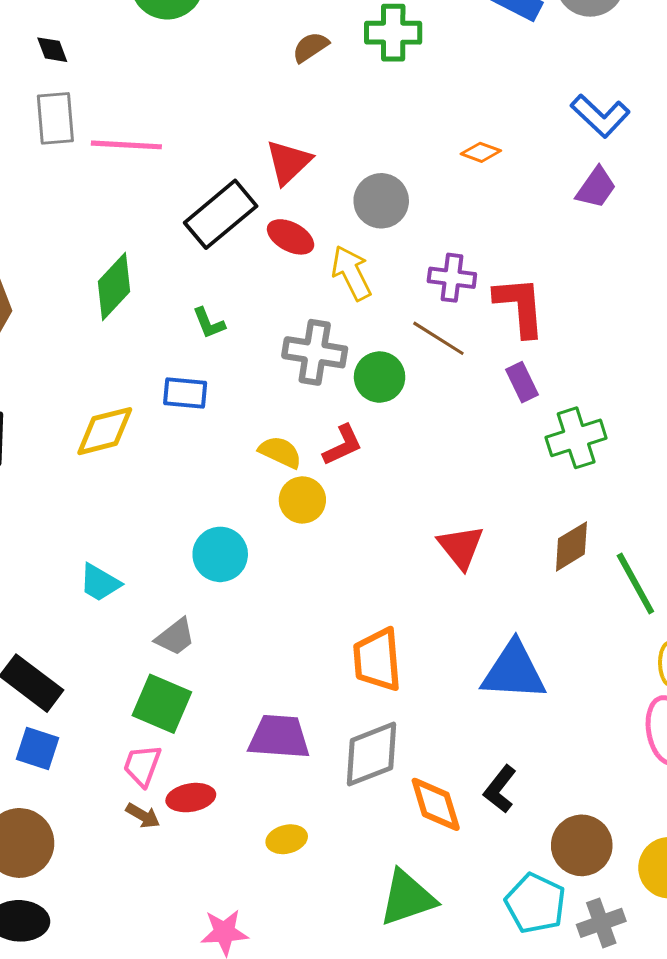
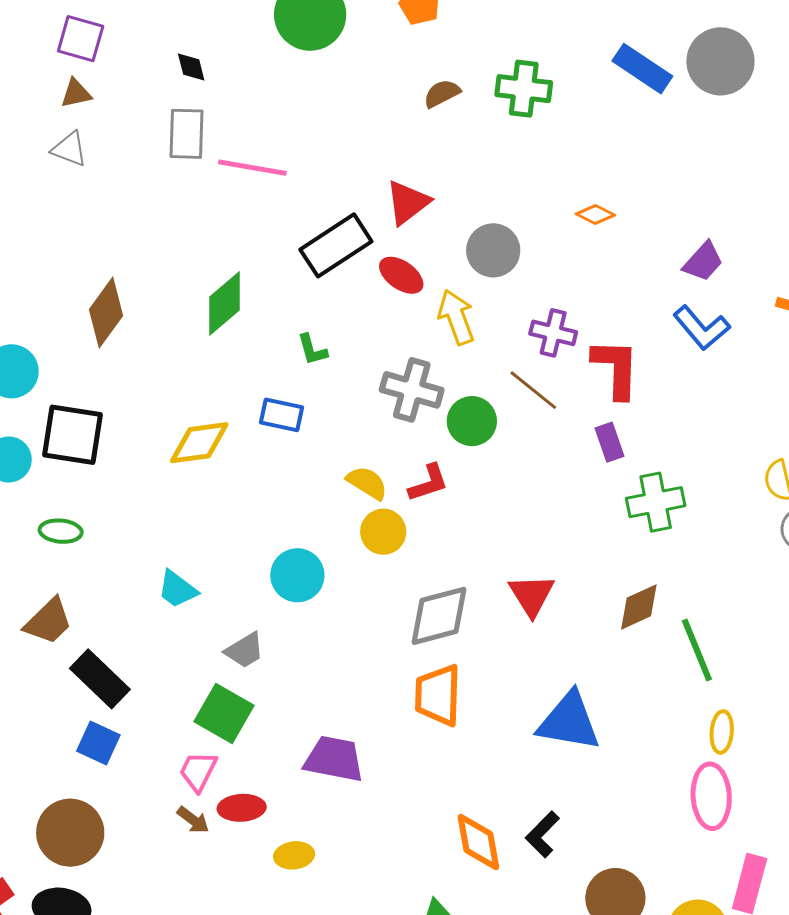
blue L-shape: (600, 116) -> (701, 328), moved
gray diamond: (371, 754) -> (439, 616), moved
yellow ellipse: (287, 839) -> (294, 855), moved

